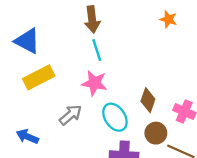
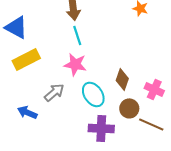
blue arrow: (27, 137) -> (27, 112), moved

